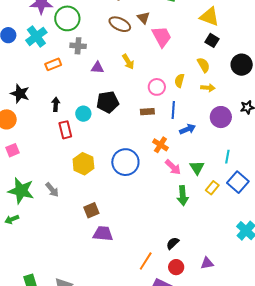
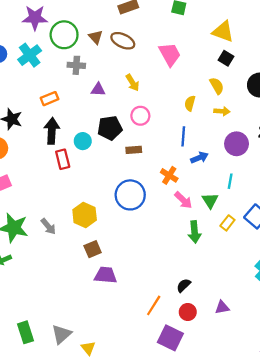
brown triangle: (143, 18) -> (96, 37), moved
orange rectangle: (53, 64) -> (49, 99), moved
pink circle: (157, 87) -> (140, 116), moved
black arrow: (56, 104) -> (52, 131), size x1.6
brown rectangle: (147, 112) -> (134, 150), moved
cyan line: (227, 157) -> (230, 181), moved
yellow hexagon: (83, 164) -> (85, 215), moved

